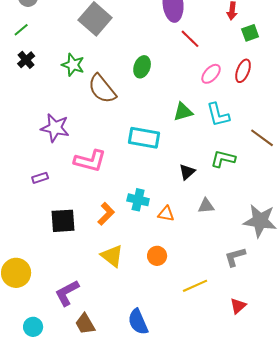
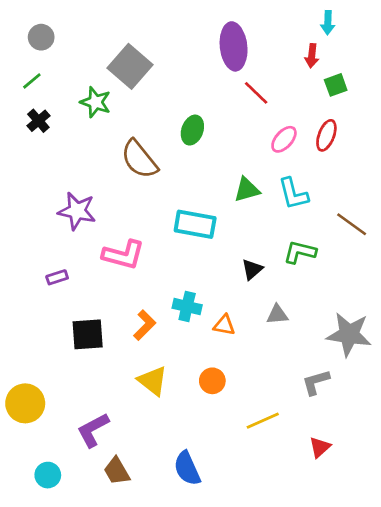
green star: (73, 65) -> (96, 102), moved

